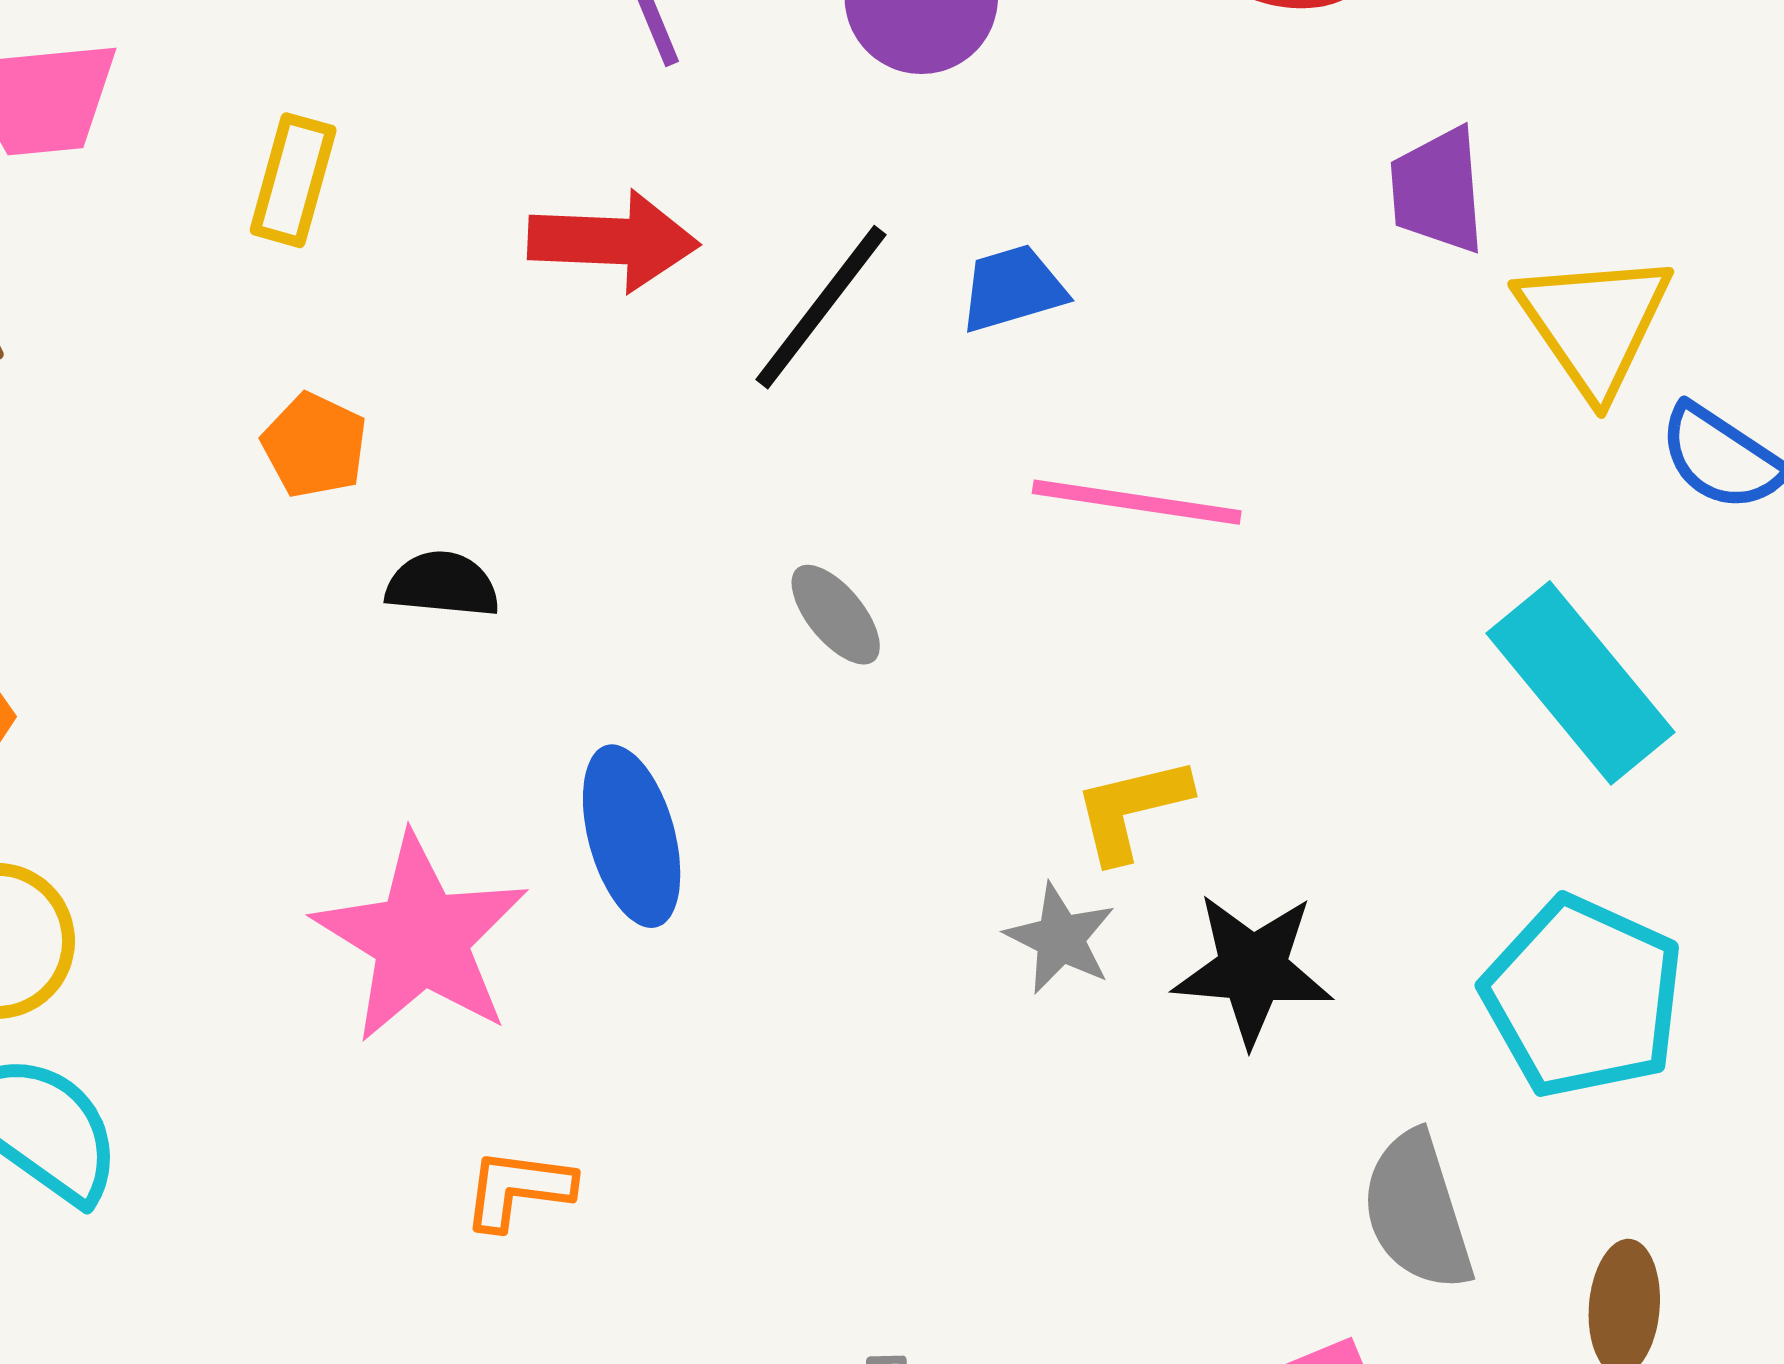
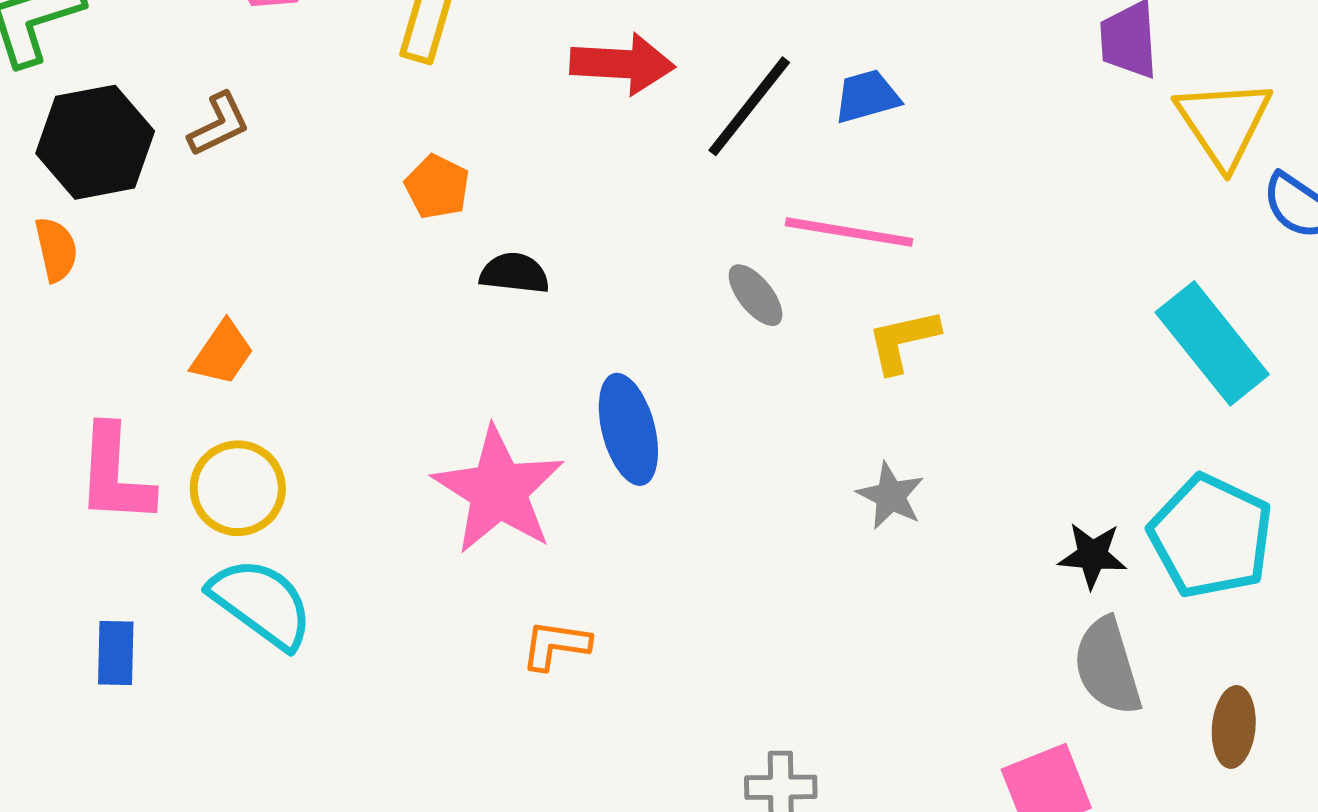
pink line: (1137, 502) -> (849, 232), moved
yellow L-shape: (1132, 809) -> (903, 341), moved
black star: (1253, 969) -> (1092, 555), moved, size x0.7

